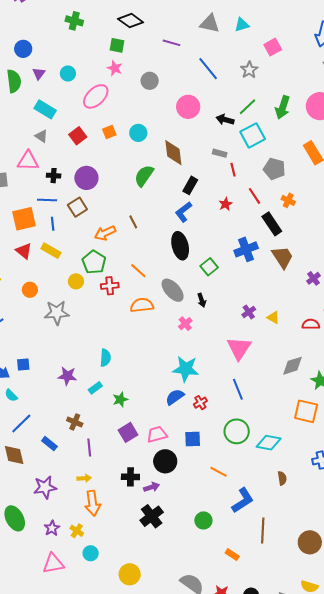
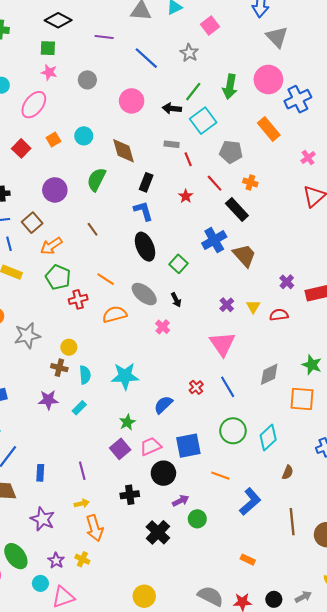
purple circle: (86, 178) -> (55, 190), moved
blue L-shape: (184, 212) -> (143, 211), turned 120
orange arrow: (105, 233) -> (51, 246), moved
brown trapezoid: (282, 257) -> (244, 255), moved
purple cross: (313, 278) -> (287, 282), moved
yellow circle: (76, 281) -> (69, 347), moved
yellow triangle: (273, 318) -> (253, 307), turned 40
red semicircle: (311, 324) -> (279, 315), moved
gray diamond: (293, 366) -> (269, 374), moved
cyan star: (186, 369) -> (125, 376), moved
green star: (120, 399) -> (127, 422), moved
red cross: (200, 403) -> (196, 387), moved
brown cross: (75, 422) -> (59, 368), moved
blue square: (193, 439) -> (188, 446), size x1.4
cyan diamond: (269, 443) -> (268, 437), turned -45
blue rectangle: (49, 444) -> (40, 473), turned 63
brown semicircle: (282, 478) -> (288, 472), turned 40
purple star: (45, 487) -> (43, 519), turned -30
purple arrow: (152, 487) -> (181, 501), moved
green circle: (203, 520) -> (197, 519), moved
brown line: (263, 531) -> (292, 522), moved
cyan circle: (91, 553) -> (40, 583), moved

